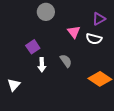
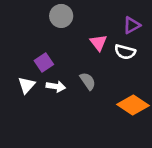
white arrow: (42, 65) -> (56, 86), turned -80
white triangle: (14, 85) -> (27, 85), moved

